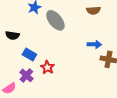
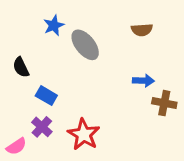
black semicircle: (12, 35) -> (21, 67), turned 56
red star: (47, 67) -> (84, 134), moved, size x1.5

